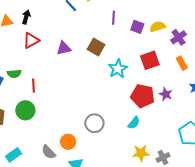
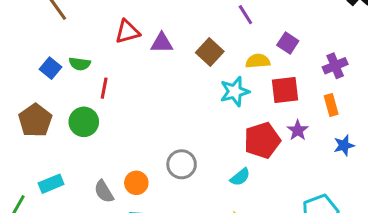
purple line: (113, 18) -> (245, 15), turned -48
purple square: (137, 27) -> (288, 43), moved
yellow semicircle: (158, 27) -> (258, 61), moved
red triangle: (31, 40) -> (127, 32), moved
purple star: (166, 94) -> (298, 130), moved
red pentagon: (143, 96) -> (262, 140), turned 30

